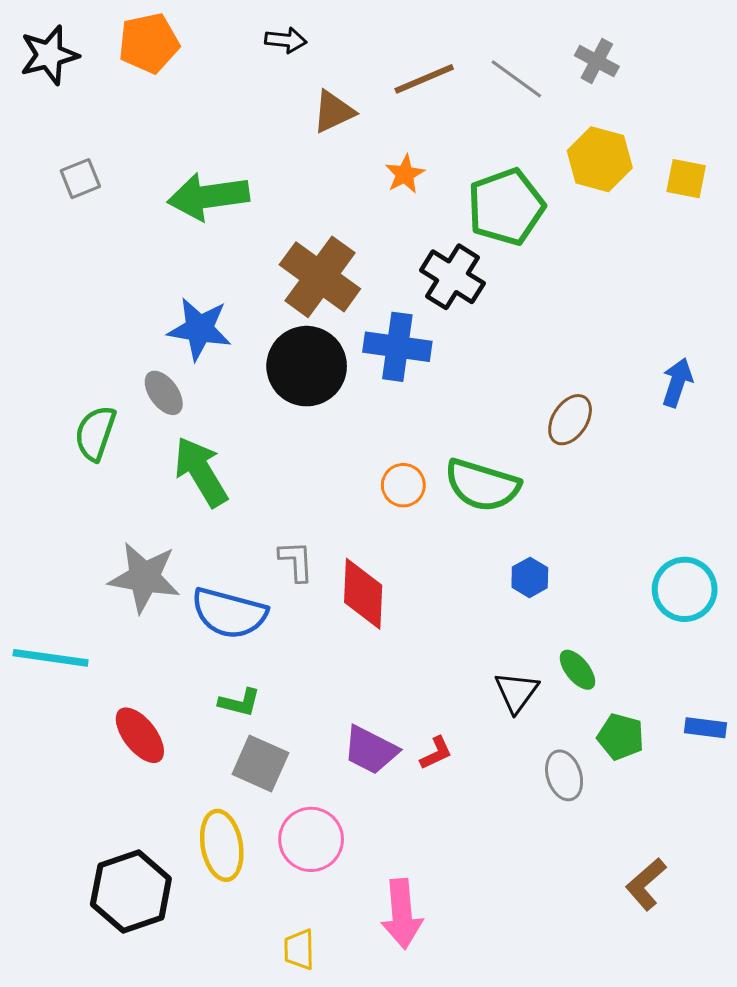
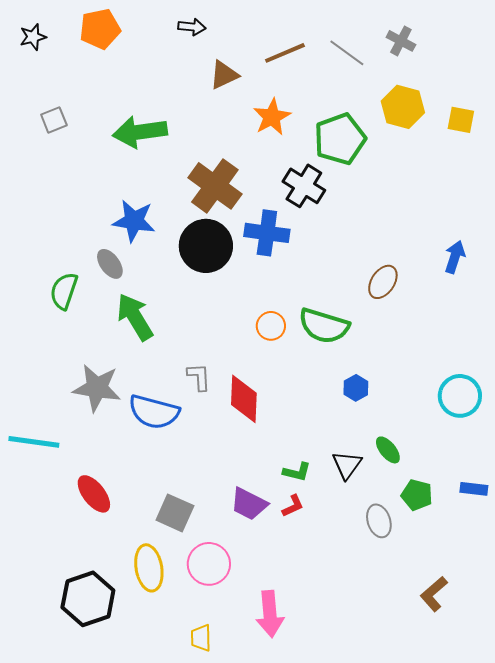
black star: (49, 55) -> (33, 37), size x0.7
orange star: (405, 174) -> (272, 117), size x1.4
green L-shape: (240, 702) -> (297, 472), moved

